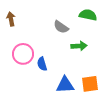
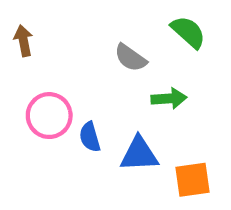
green semicircle: (88, 15) -> (188, 32), turned 30
blue triangle: (65, 85) -> (139, 154), moved

